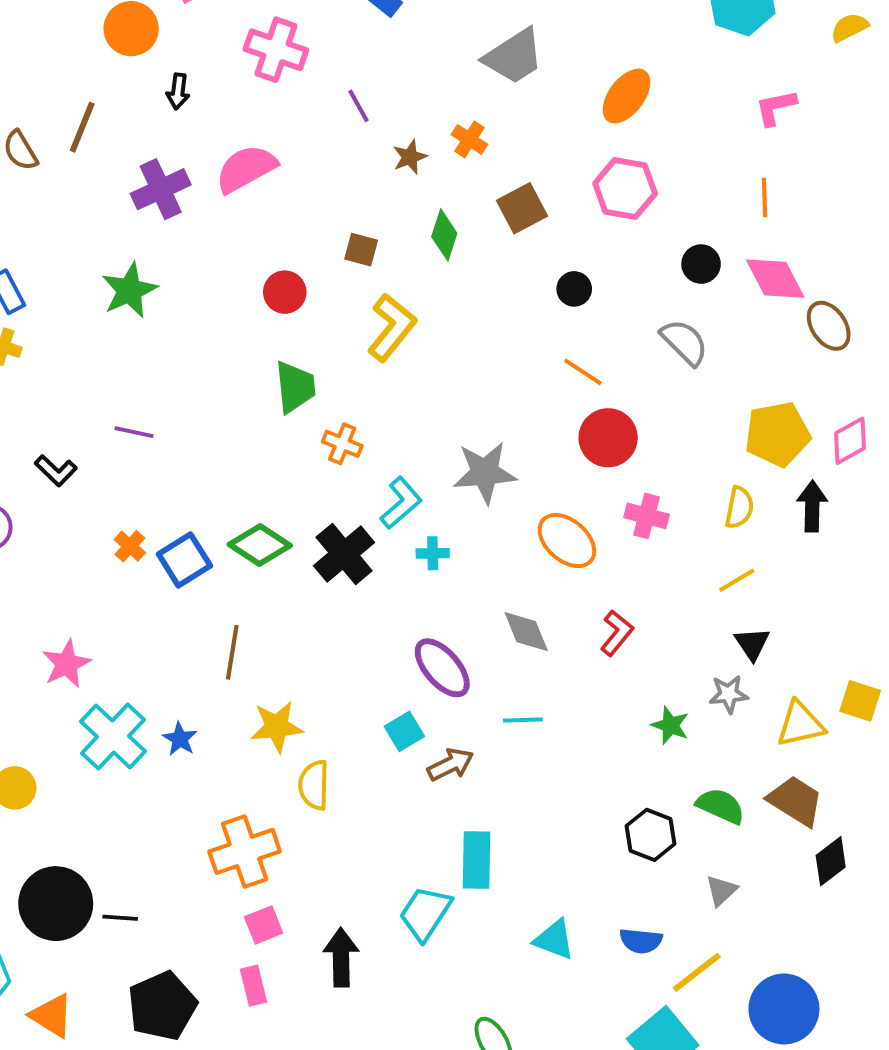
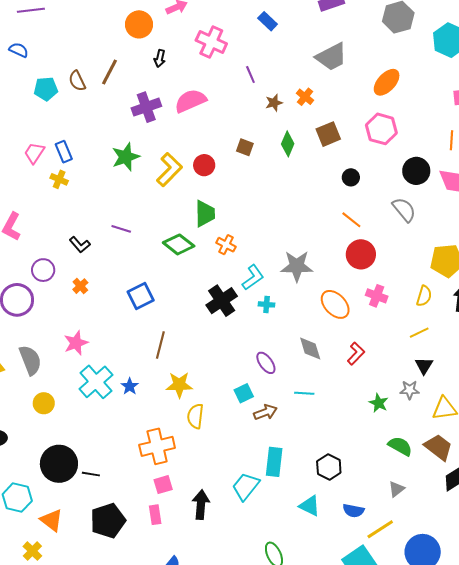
black circle: (701, 264) -> (416, 171), size x1.4
yellow L-shape: (392, 327) -> (169, 170), moved
green diamond: (260, 545) -> (179, 244), moved
orange cross: (130, 546) -> (80, 286), moved
purple ellipse: (442, 668) -> (266, 363), size x0.7
black hexagon: (651, 835) -> (329, 467), moved

